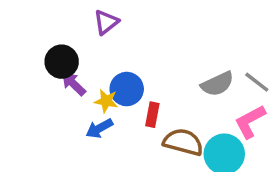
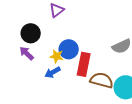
purple arrow: (74, 84) -> (27, 53), moved
red rectangle: (152, 115) -> (84, 64), size x1.6

